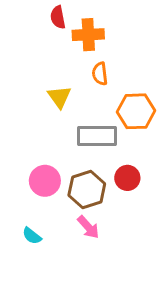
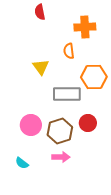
orange cross: (88, 35) -> (85, 27), moved
pink arrow: (88, 227) -> (61, 157), turned -48

